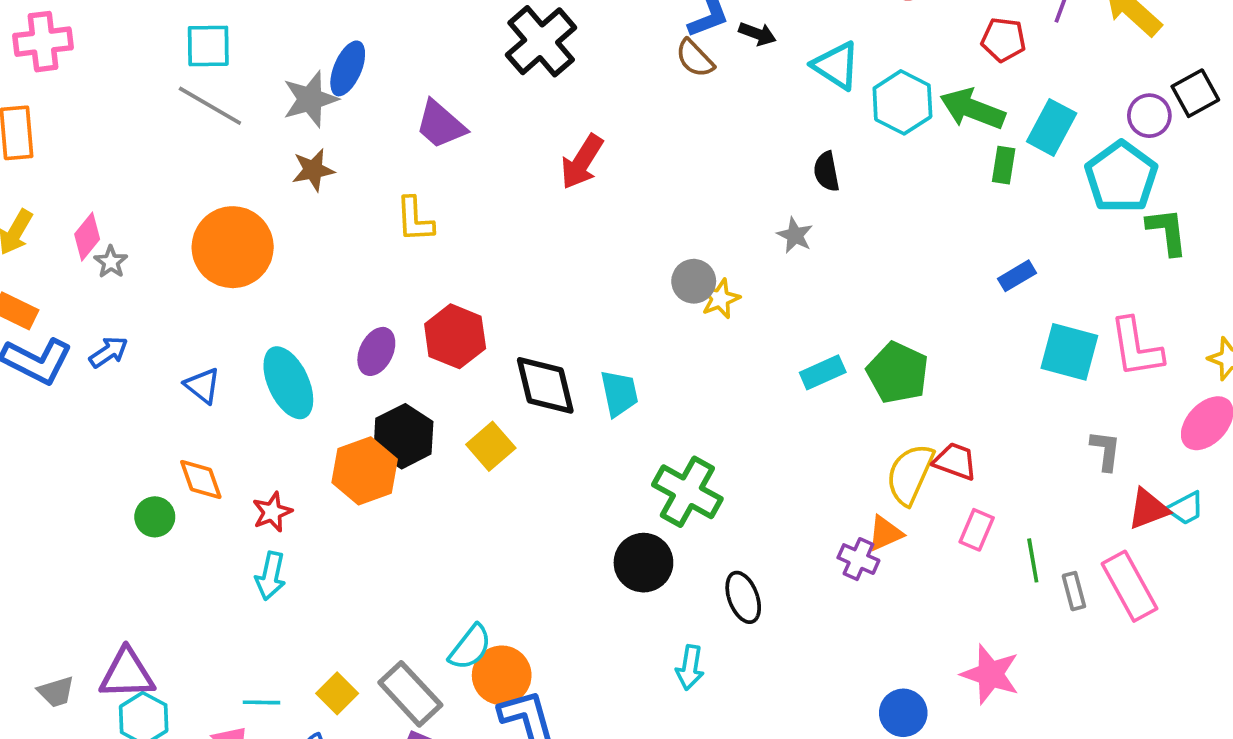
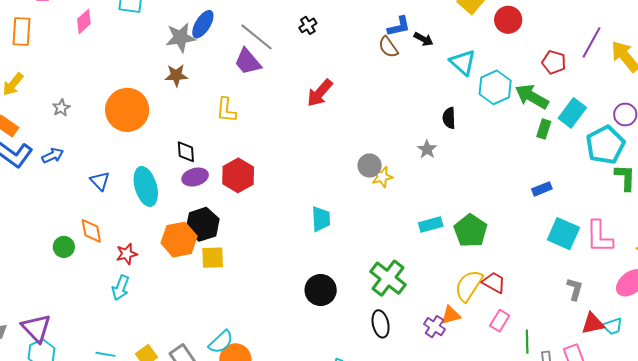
black cross: (541, 41) -> (308, 25), size x0.5
gray line: (210, 106) -> (257, 37), moved
pink diamond: (87, 237) -> (84, 21), moved
purple ellipse: (376, 351) -> (195, 177), turned 40
black diamond: (545, 385) -> (186, 152), moved, size x0.6
yellow square: (491, 446) -> (213, 258), moved, turned 30
green cross: (687, 492) -> (388, 278), moved
black circle: (643, 563) -> (321, 290), moved
black ellipse: (743, 597) -> (381, 324), moved
purple triangle: (127, 674) -> (36, 328), turned 40

